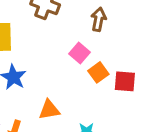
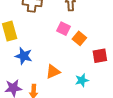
red square: (125, 81) -> (100, 56), moved

